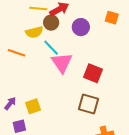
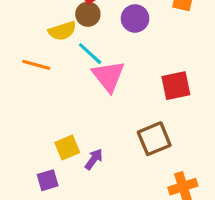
red square: (93, 73) -> (176, 86), moved, turned -30
purple arrow: (10, 103) -> (94, 159), moved
brown square: (88, 104) -> (154, 139), turned -35

